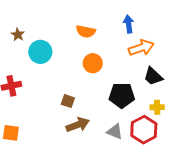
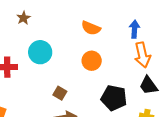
orange arrow: (141, 48) -> (142, 55), turned 85
cyan circle: (40, 52) -> (40, 52), moved

